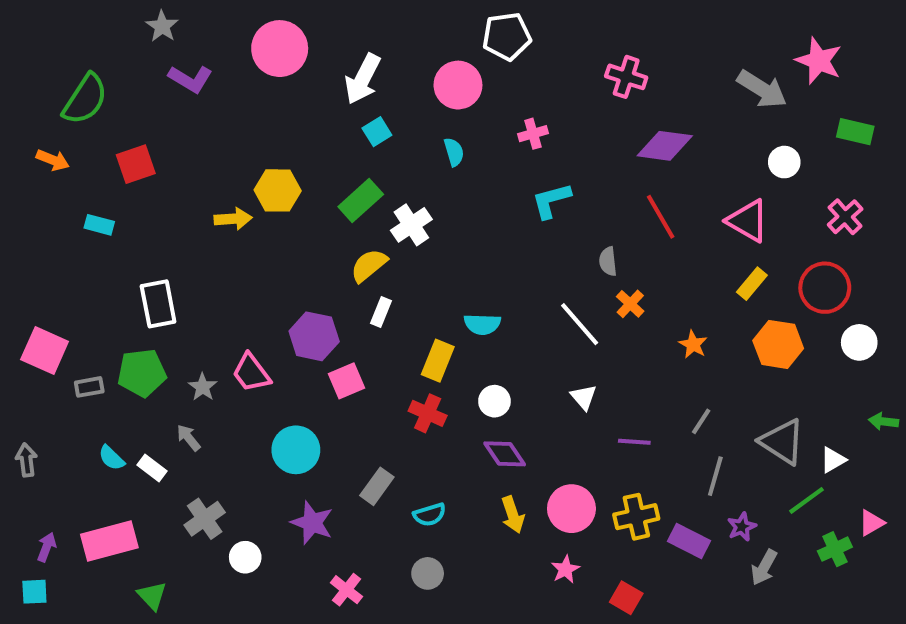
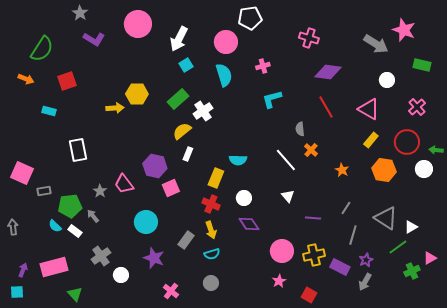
cyan semicircle: (454, 152) -> (224, 75), size x1.6
green pentagon: (142, 373) -> (70, 206), moved
green arrow: (884, 421) -> (436, 150), moved
yellow arrow: (513, 515) -> (211, 230), moved
gray arrow: (764, 567) -> (365, 282), moved

